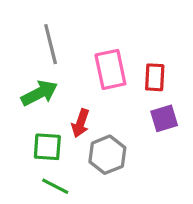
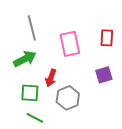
red rectangle: (155, 77) -> (107, 38), moved

